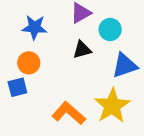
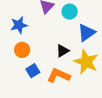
black triangle: (82, 50) -> (63, 51), moved
blue square: (17, 87) -> (33, 71), moved

